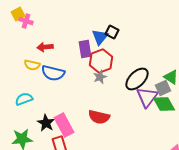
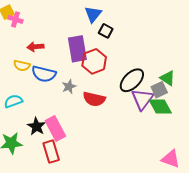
blue triangle: (100, 37) -> (93, 14), moved
purple rectangle: (85, 49) -> (77, 49), size x1.4
gray star: (100, 77) -> (69, 87), moved
red semicircle: (99, 117) -> (94, 99), moved

